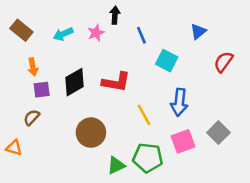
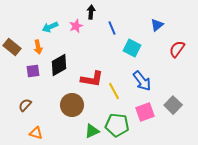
brown rectangle: (21, 30) -> (12, 47), moved
orange arrow: (33, 67) -> (38, 47), moved
red L-shape: (116, 82) -> (92, 79), moved
blue arrow: (179, 102) -> (142, 81), turned -45
brown semicircle: (32, 117) -> (25, 105), moved
orange triangle: (14, 148) -> (36, 133), moved

